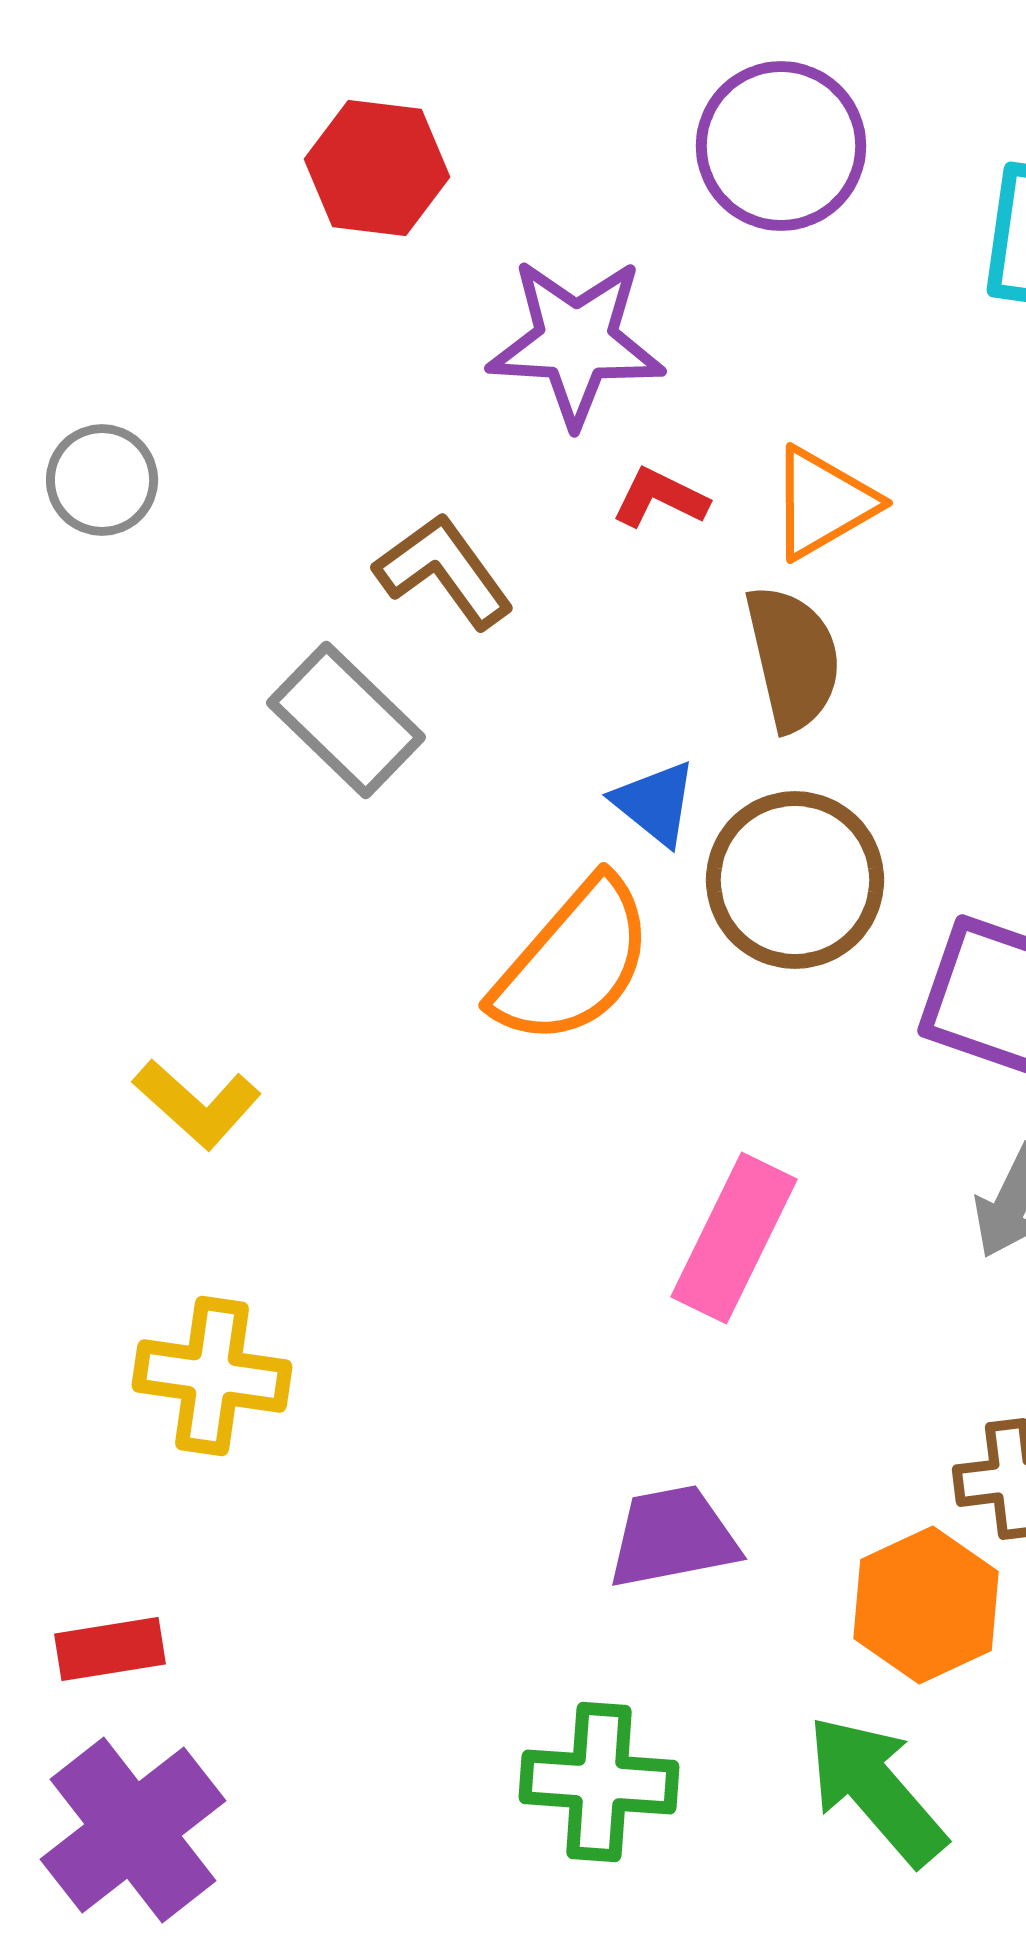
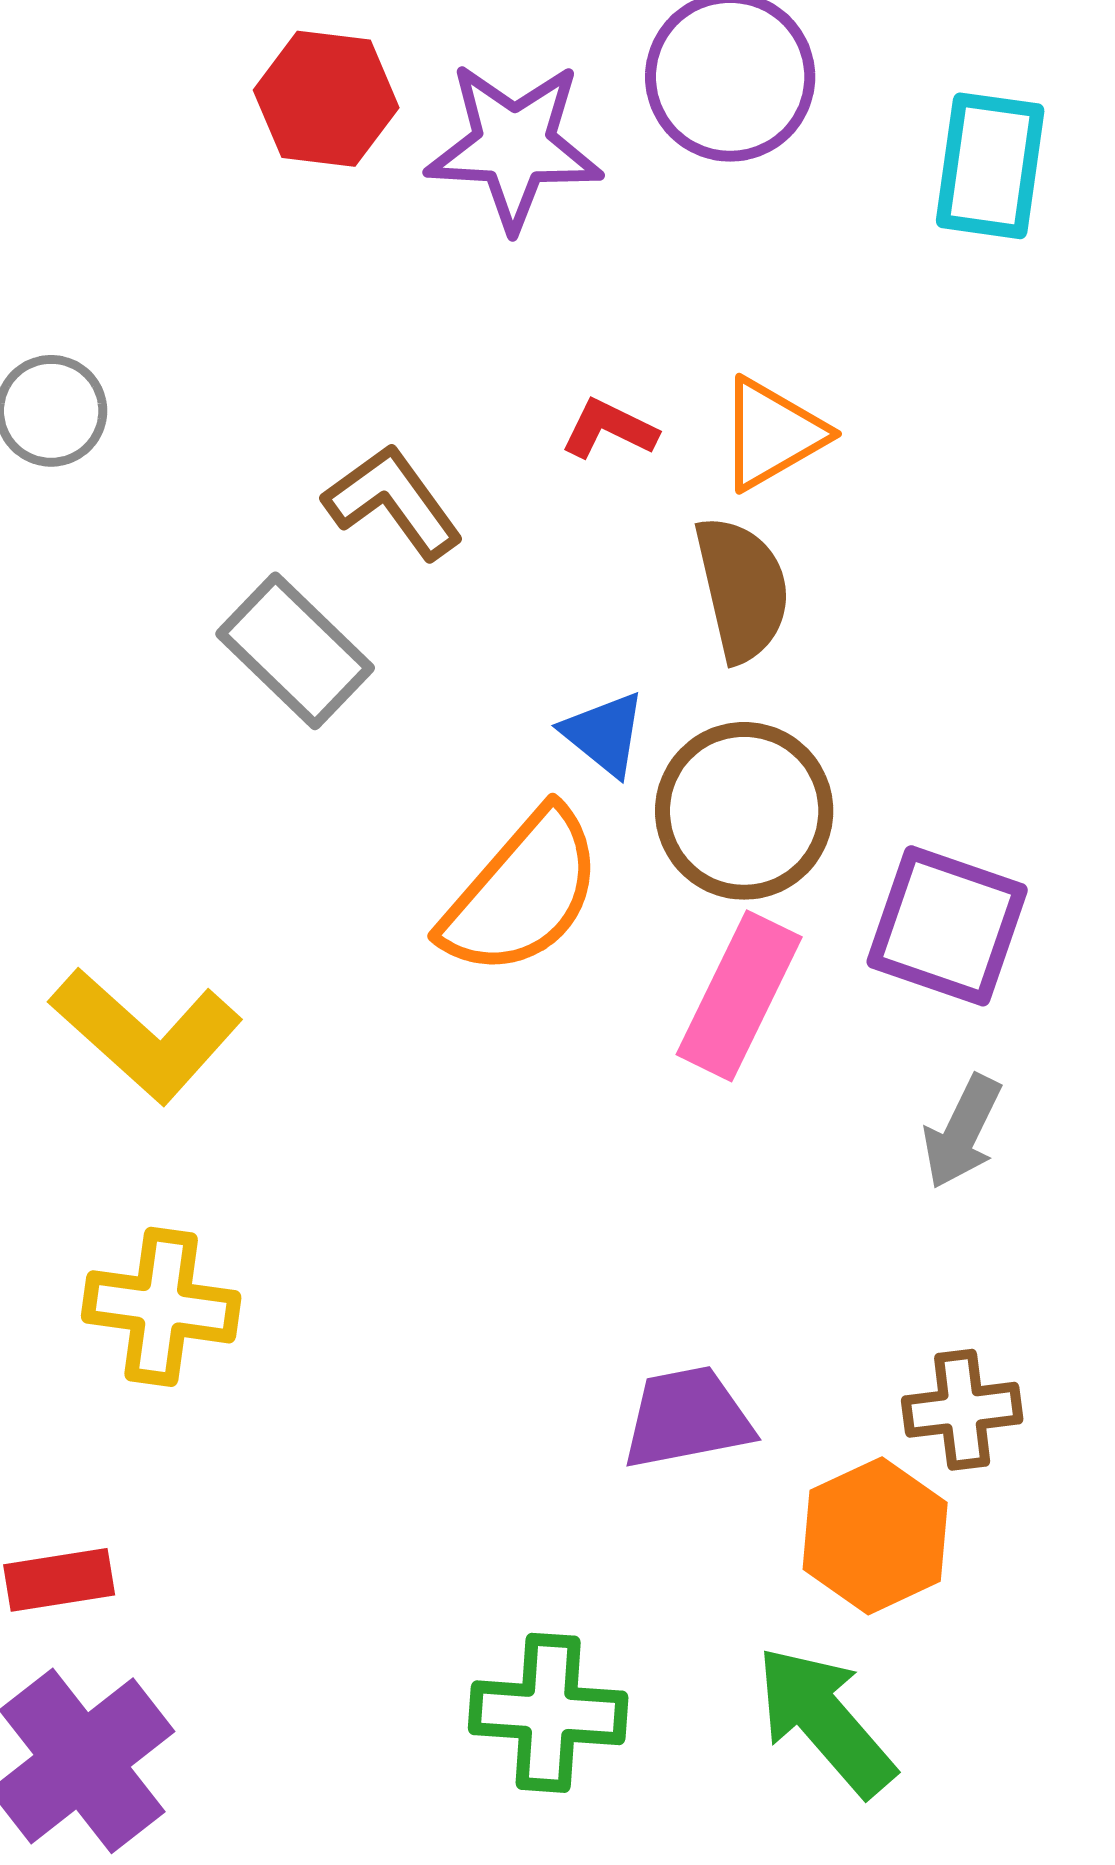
purple star: (576, 342) -> (514, 146), moved
yellow L-shape: (197, 1104) -> (146, 1035), size x1.5
pink rectangle: (734, 1238) -> (739, 996), moved
purple trapezoid: (673, 1537) -> (687, 1418), moved

